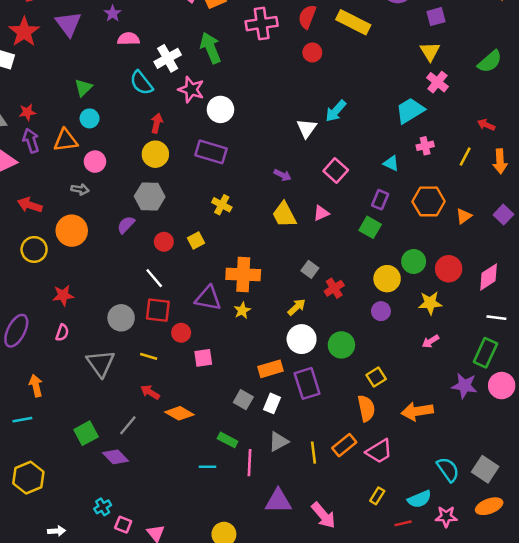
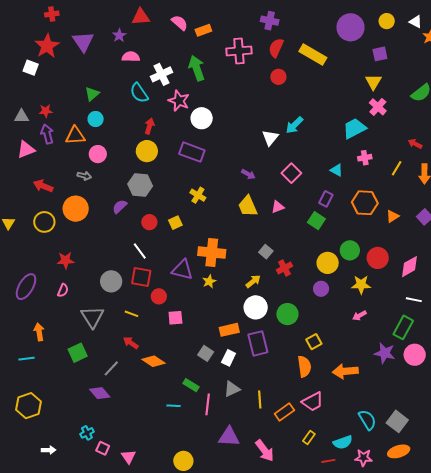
green square: (86, 433) -> (78, 353), moved
orange rectangle: (344, 445) -> (284, 412), moved

